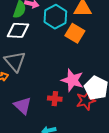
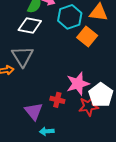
pink star: (72, 80) -> (78, 84), turned 30
purple triangle: (23, 106) -> (34, 111), moved

